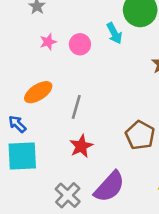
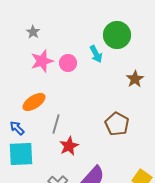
pink star: (48, 42) -> (42, 61), size x1.6
gray line: (76, 107) -> (56, 124), moved
brown pentagon: (140, 135) -> (117, 124), moved

